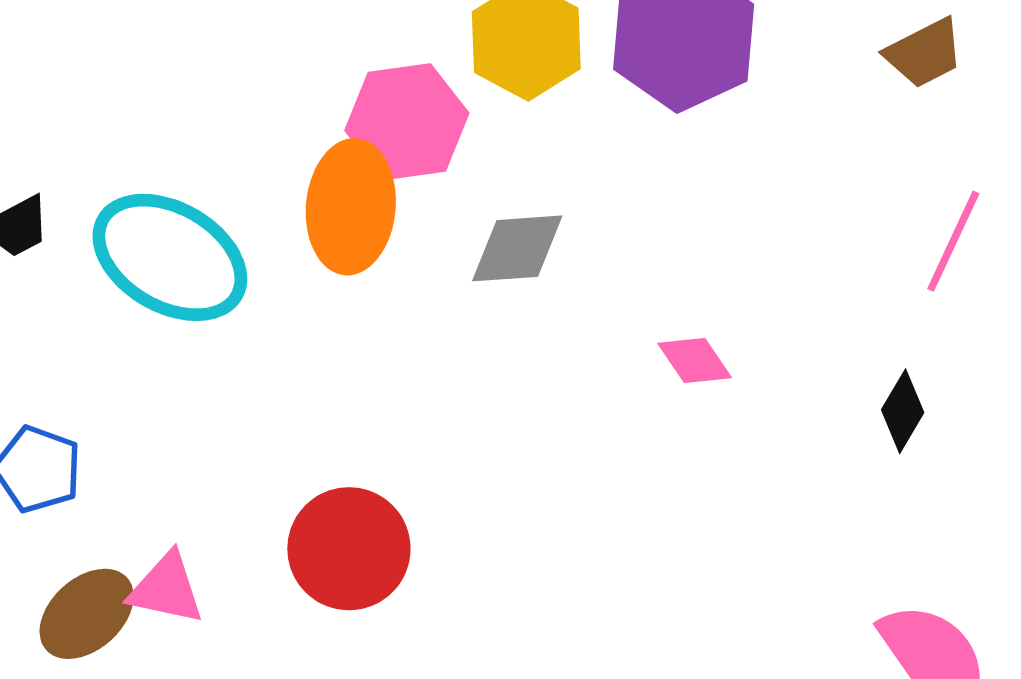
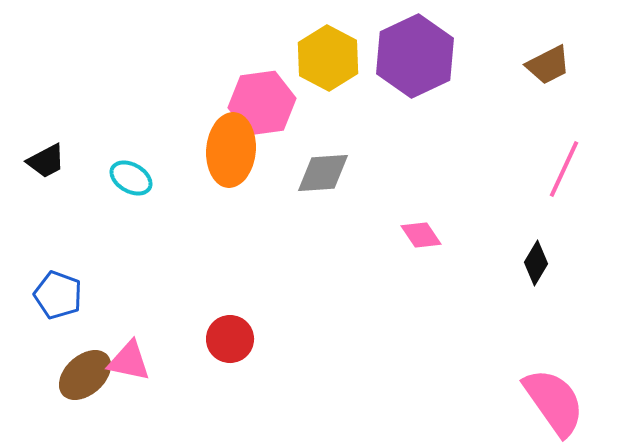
cyan ellipse: (170, 257) -> (131, 178), size x0.5
red circle: (349, 549) -> (230, 339), size x0.7

